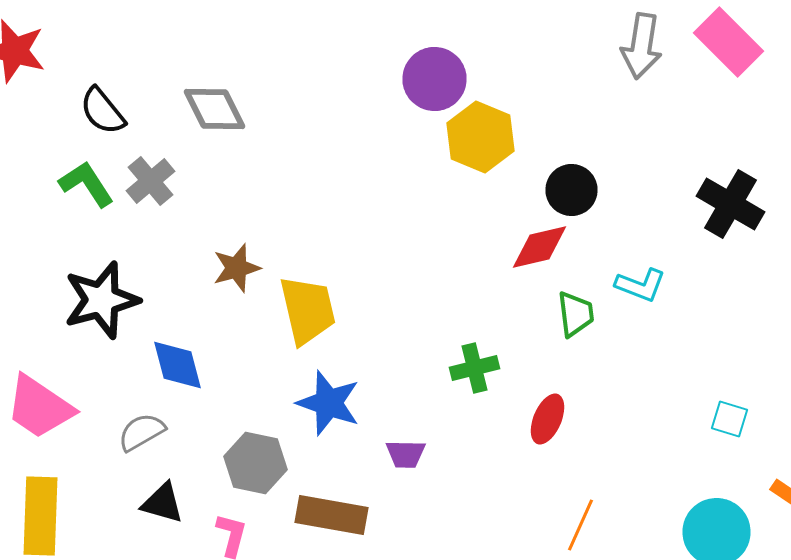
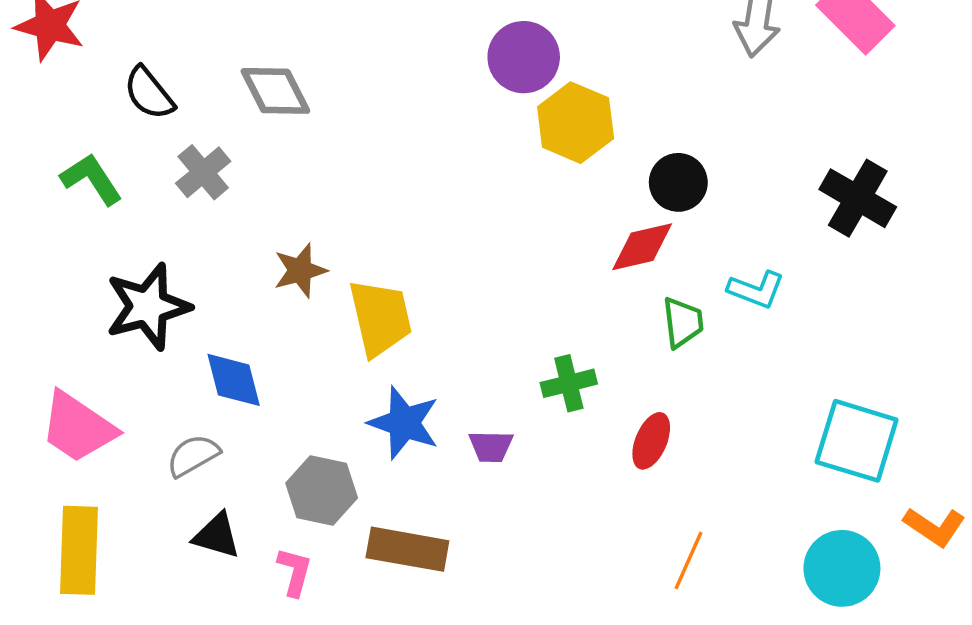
green L-shape: (86, 184) -> (91, 179), moved
cyan square: (730, 419) -> (857, 441), size x2.0
purple trapezoid: (406, 454) -> (491, 446), moved

